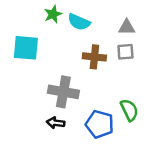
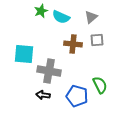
gray triangle: (127, 27) -> (91, 17), moved, turned -40
cyan square: (26, 48) -> (24, 54), moved

